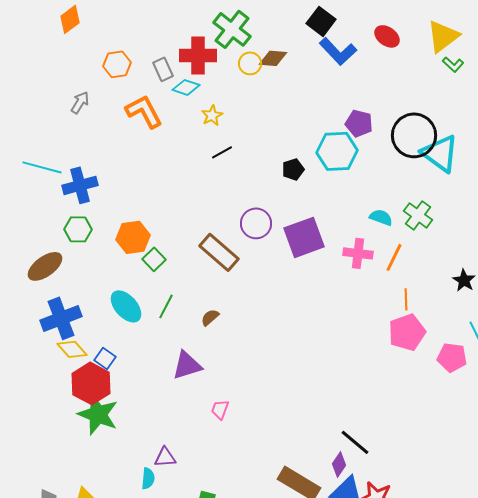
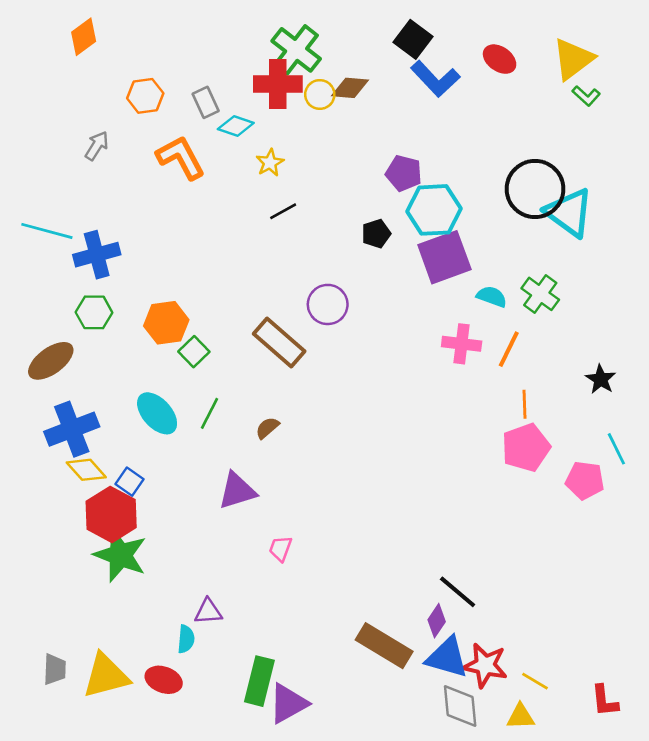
red cross: (198, 55) -> (278, 84), moved
purple pentagon: (359, 123) -> (404, 173), moved
purple square: (304, 237) -> (444, 257), moved

